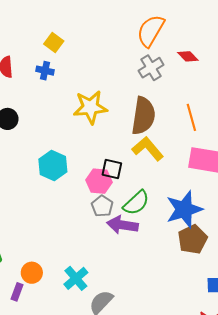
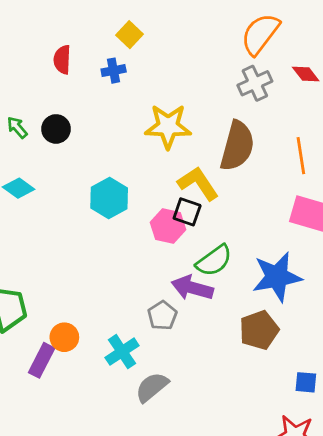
blue cross: (45, 71) -> (114, 71), turned -30
yellow L-shape: (148, 149) -> (198, 183), moved
gray pentagon: (102, 206) -> (162, 316), moved
brown pentagon: (192, 239) -> (259, 330), moved
purple rectangle: (17, 292) -> (42, 360), size x1.4

